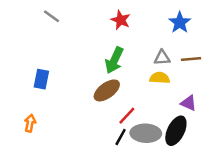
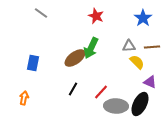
yellow semicircle: (160, 78) -> (137, 62), moved, turned 42
brown ellipse: (107, 90) -> (75, 58), moved
black line: (121, 137) -> (73, 89), moved

